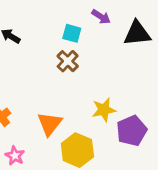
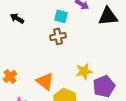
brown cross: (68, 61) -> (58, 36), turned 35
orange triangle: (50, 124) -> (45, 81), turned -30

